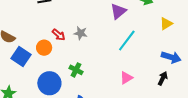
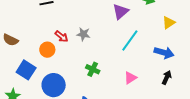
blue square: (21, 57) -> (26, 70), moved
blue arrow: (171, 57) -> (164, 53), moved
green cross: (76, 70) -> (93, 69), moved

